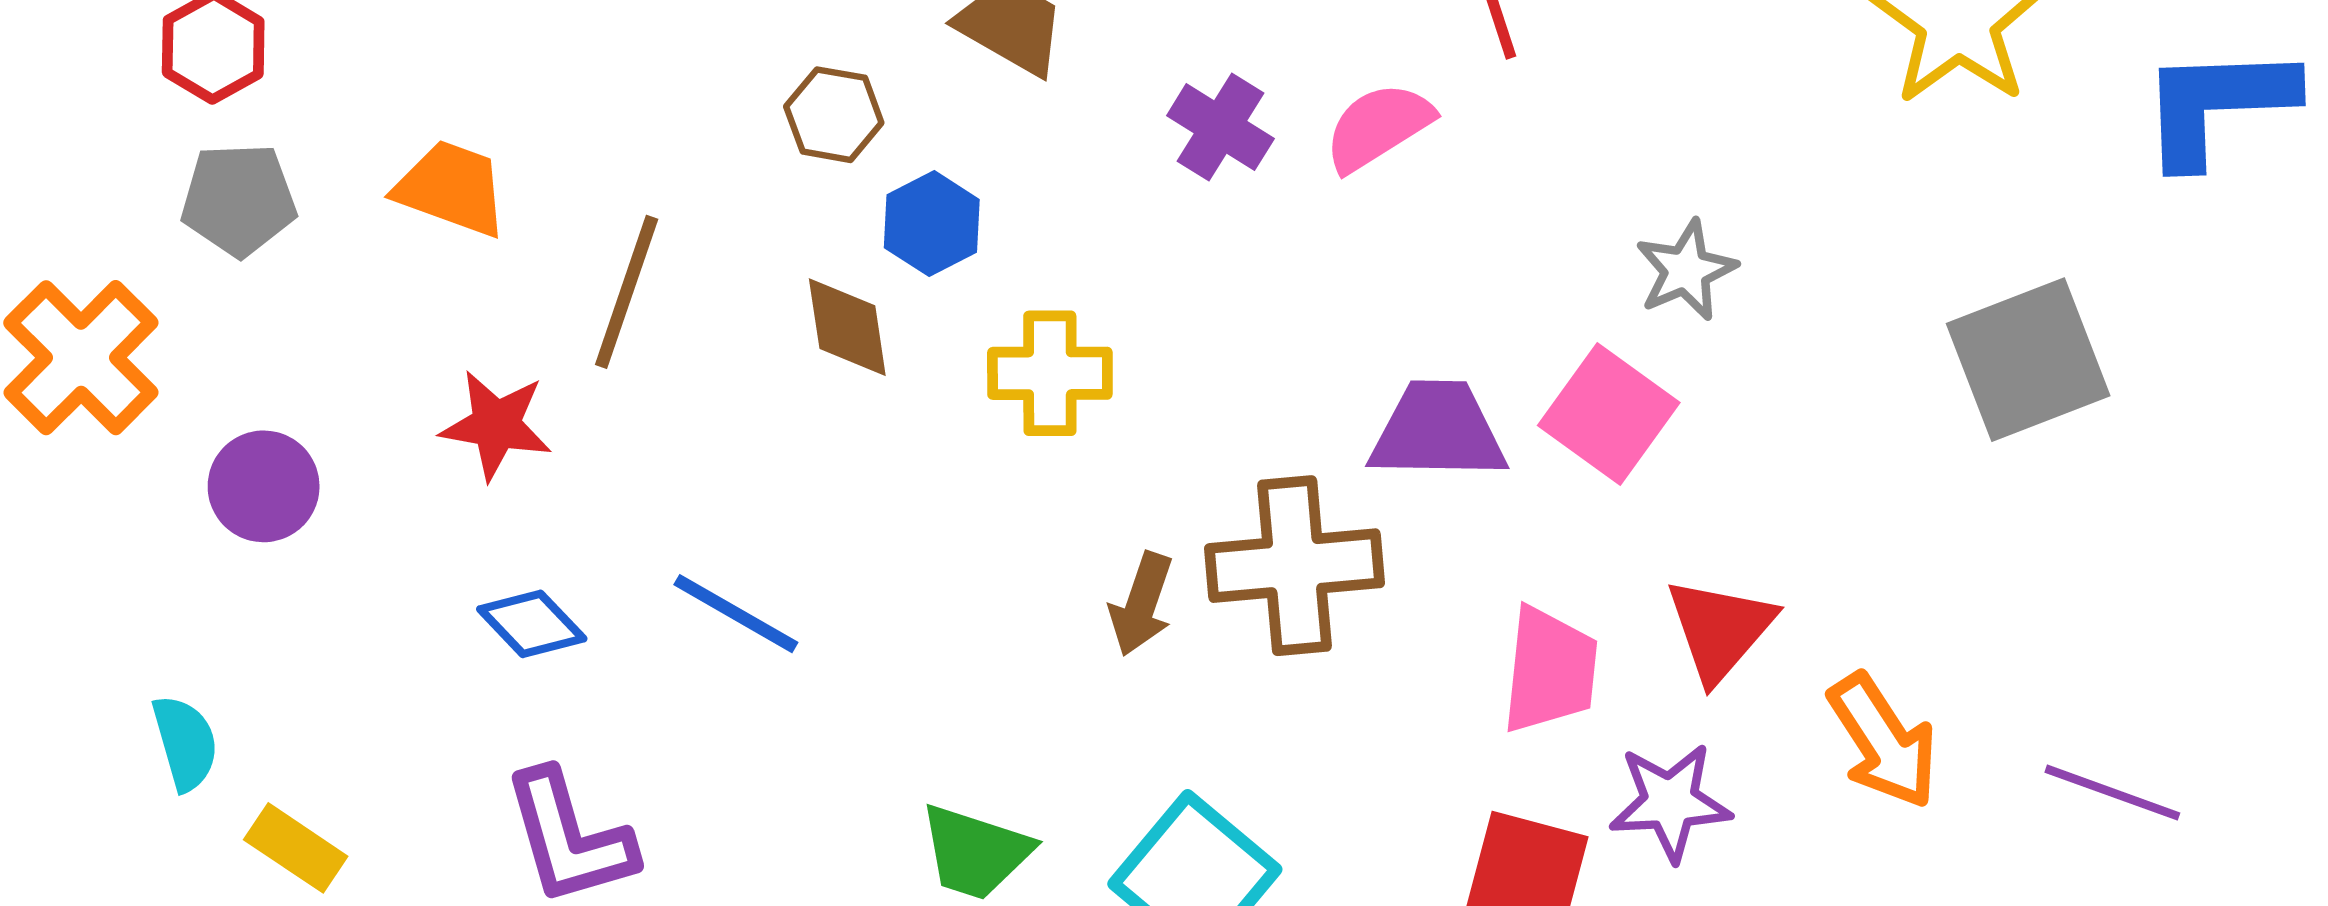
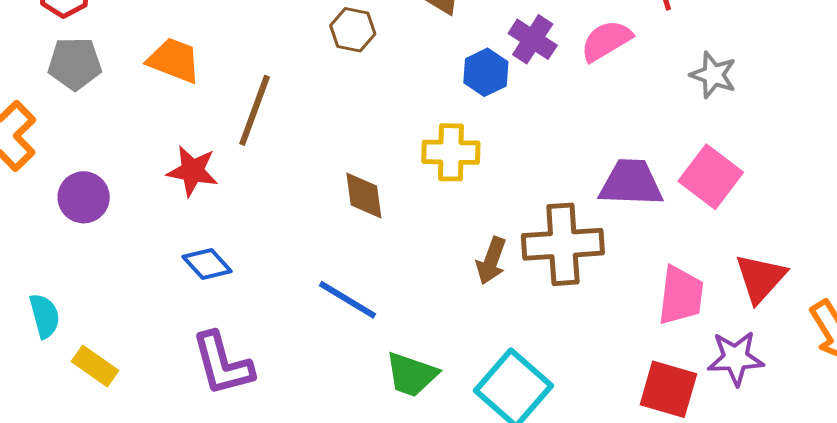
blue hexagon: (932, 224) -> (486, 72), moved
gray star: (1686, 270) -> (713, 75), moved, turned -30
brown diamond: (847, 327) -> (364, 195), moved
blue line: (736, 614) -> (348, 300), moved

